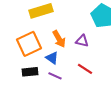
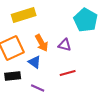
red line: (85, 69) -> (68, 73), turned -49
purple line: (55, 76) -> (38, 88), moved

